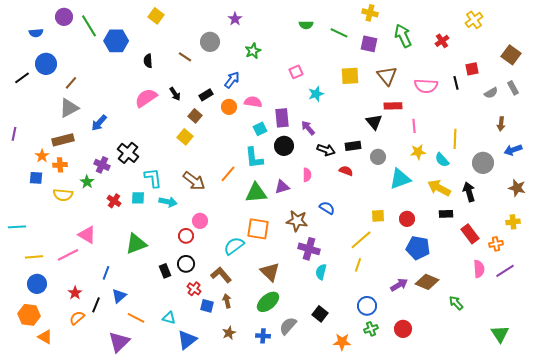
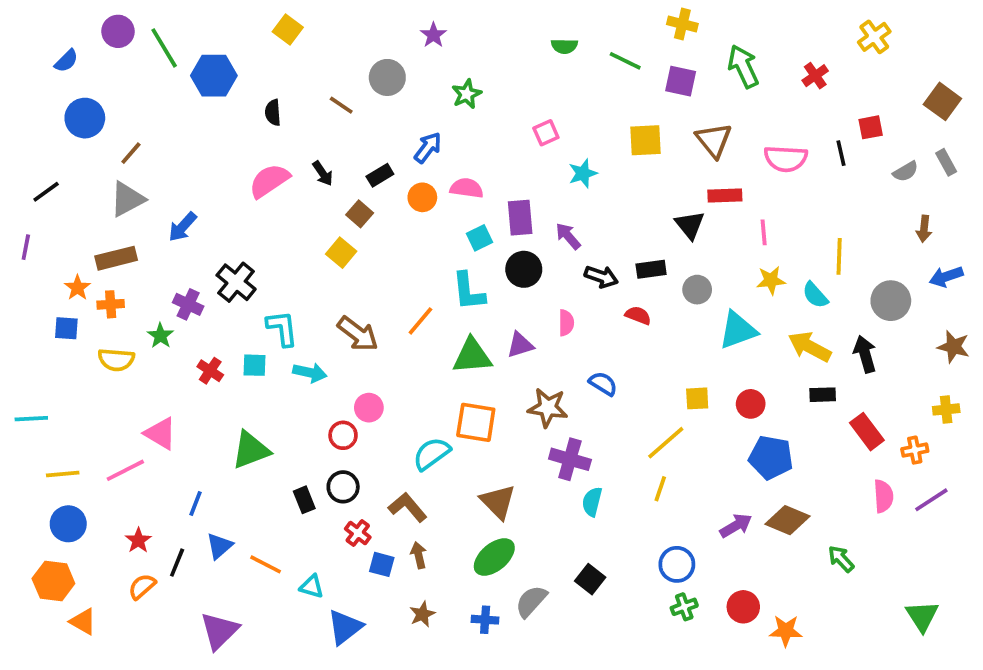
blue semicircle: (36, 33) -> (66, 61), turned -40
black line: (22, 78) -> (46, 192), moved
orange line: (136, 318) -> (266, 564), moved
orange star: (342, 342) -> (786, 631), moved

